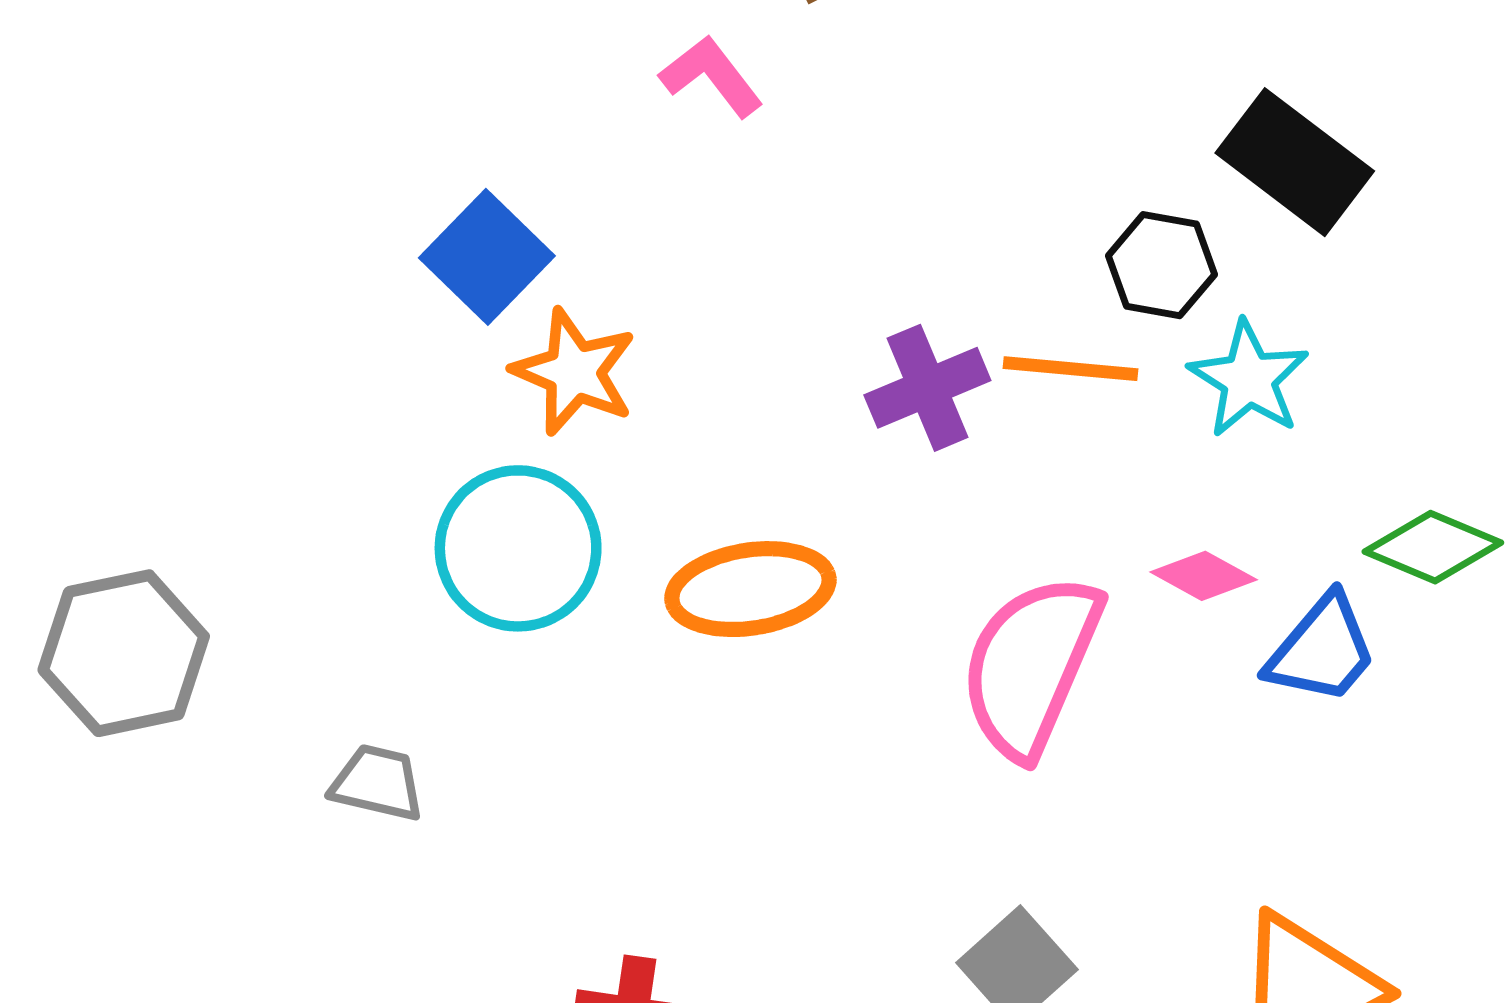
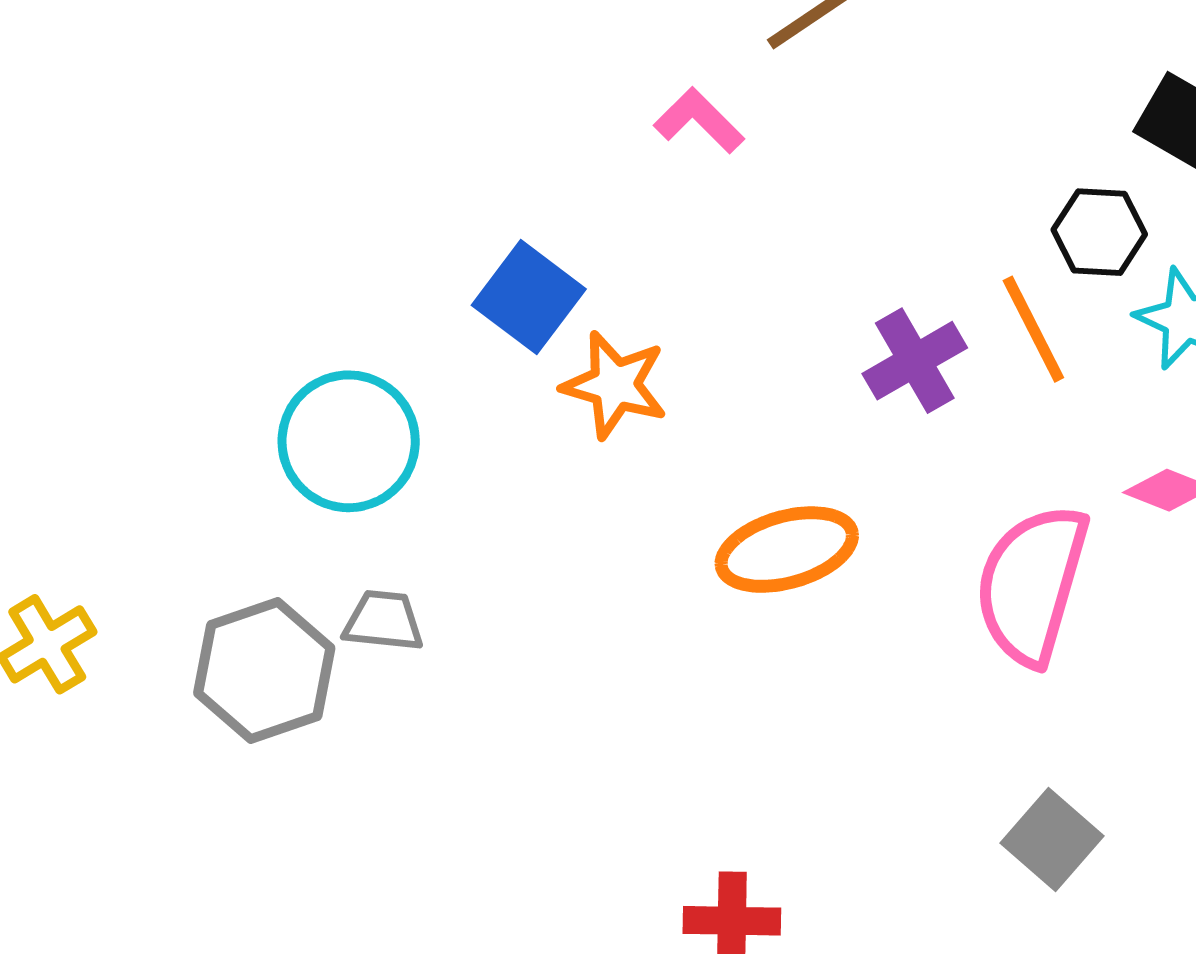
orange line: (1070, 369) -> (1033, 329), turned 65
cyan circle: (518, 548) -> (349, 441), moved
gray trapezoid: (377, 783) -> (383, 621), moved

